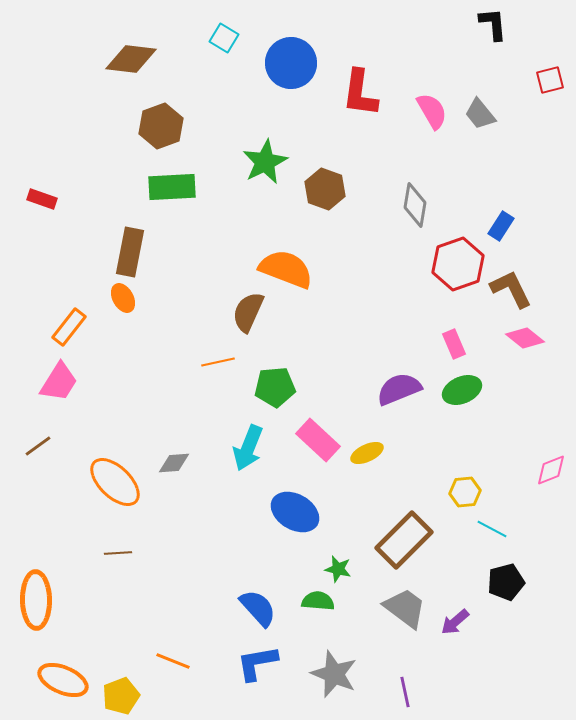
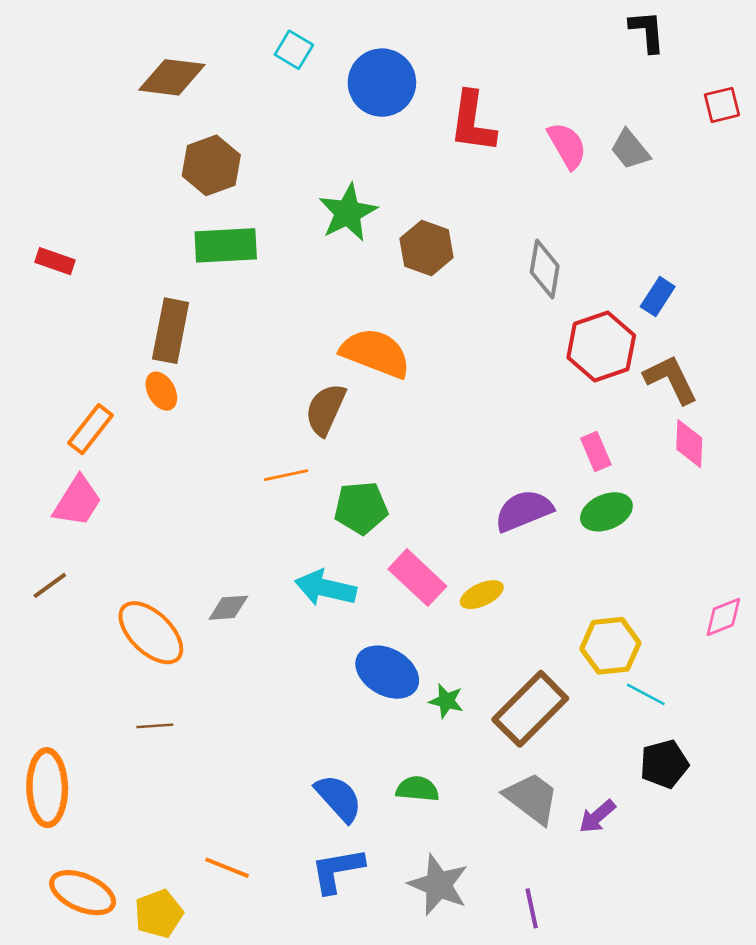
pink diamond: (525, 338) -> (689, 444), turned 54
cyan arrow: (248, 448) -> (325, 588), turned 81
yellow hexagon: (465, 492) -> (610, 646), size x1.4
green star: (338, 569) -> (446, 701), moved

